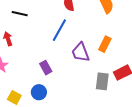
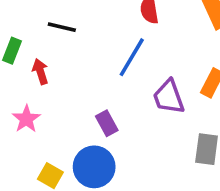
blue circle: (39, 92) -> (94, 167), size x1.5

